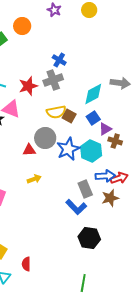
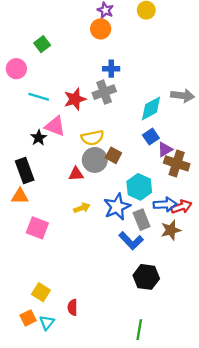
orange circle: (22, 26) -> (101, 29), moved
blue cross: (59, 60) -> (111, 69), turned -32
yellow semicircle: (56, 112) -> (92, 138), moved
brown square: (69, 116) -> (113, 155), moved
brown cross: (115, 141) -> (177, 163), size x1.5
blue star: (68, 149) -> (117, 207), moved
cyan hexagon: (91, 151) -> (139, 187), moved

